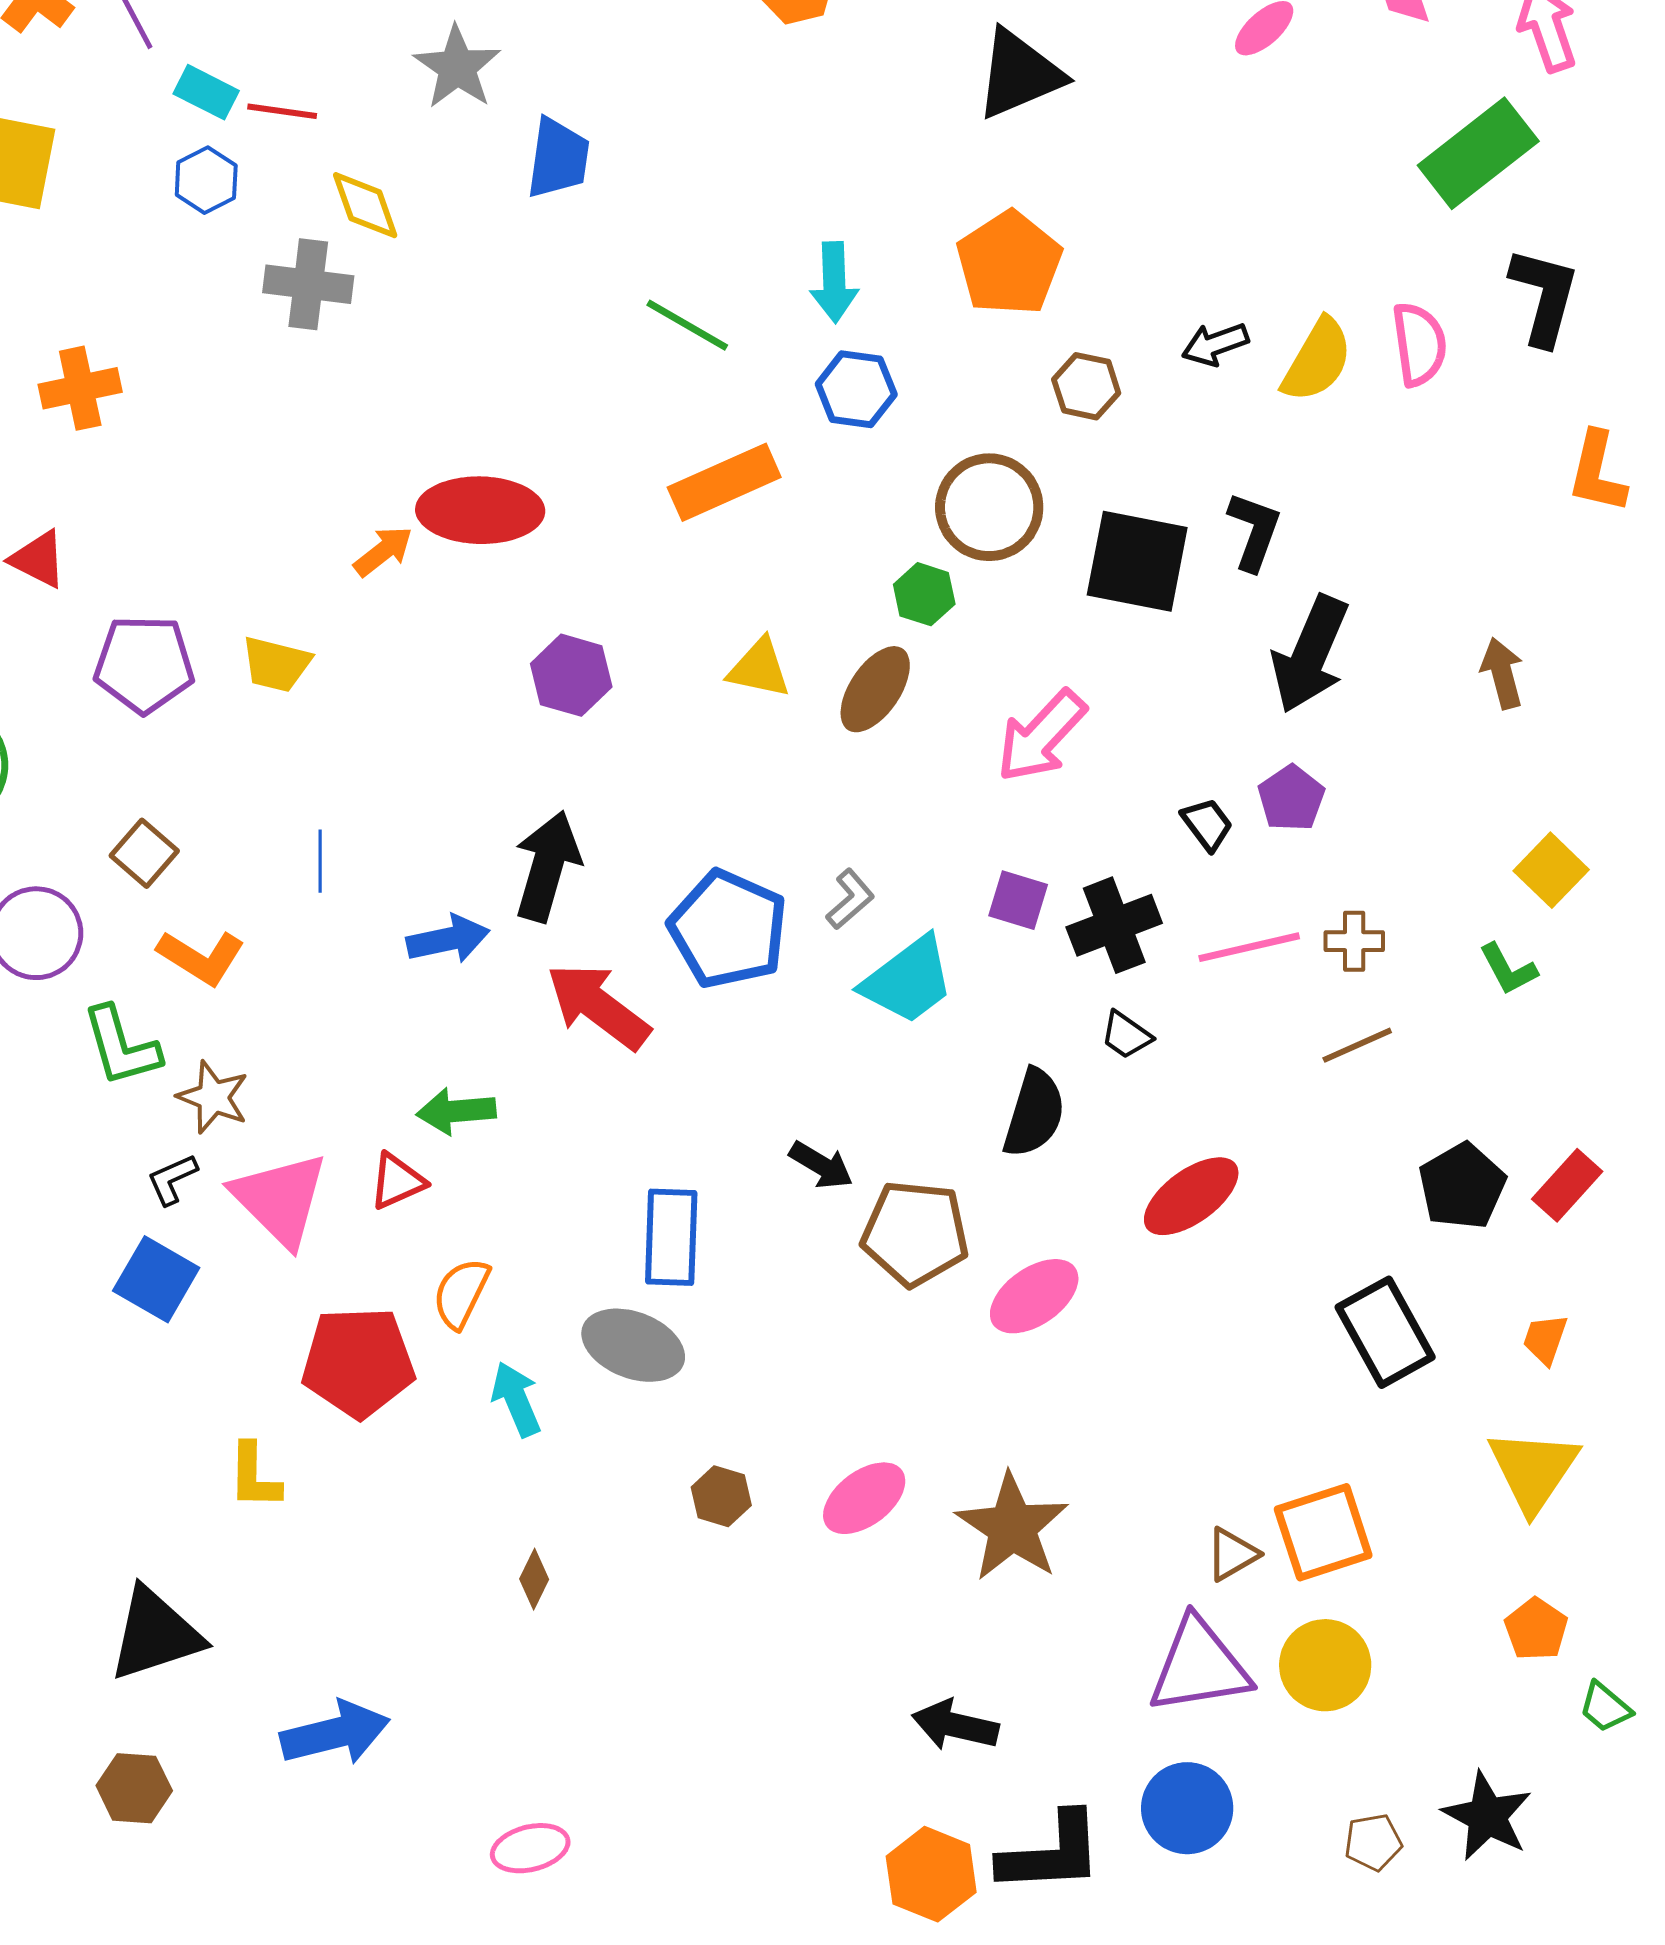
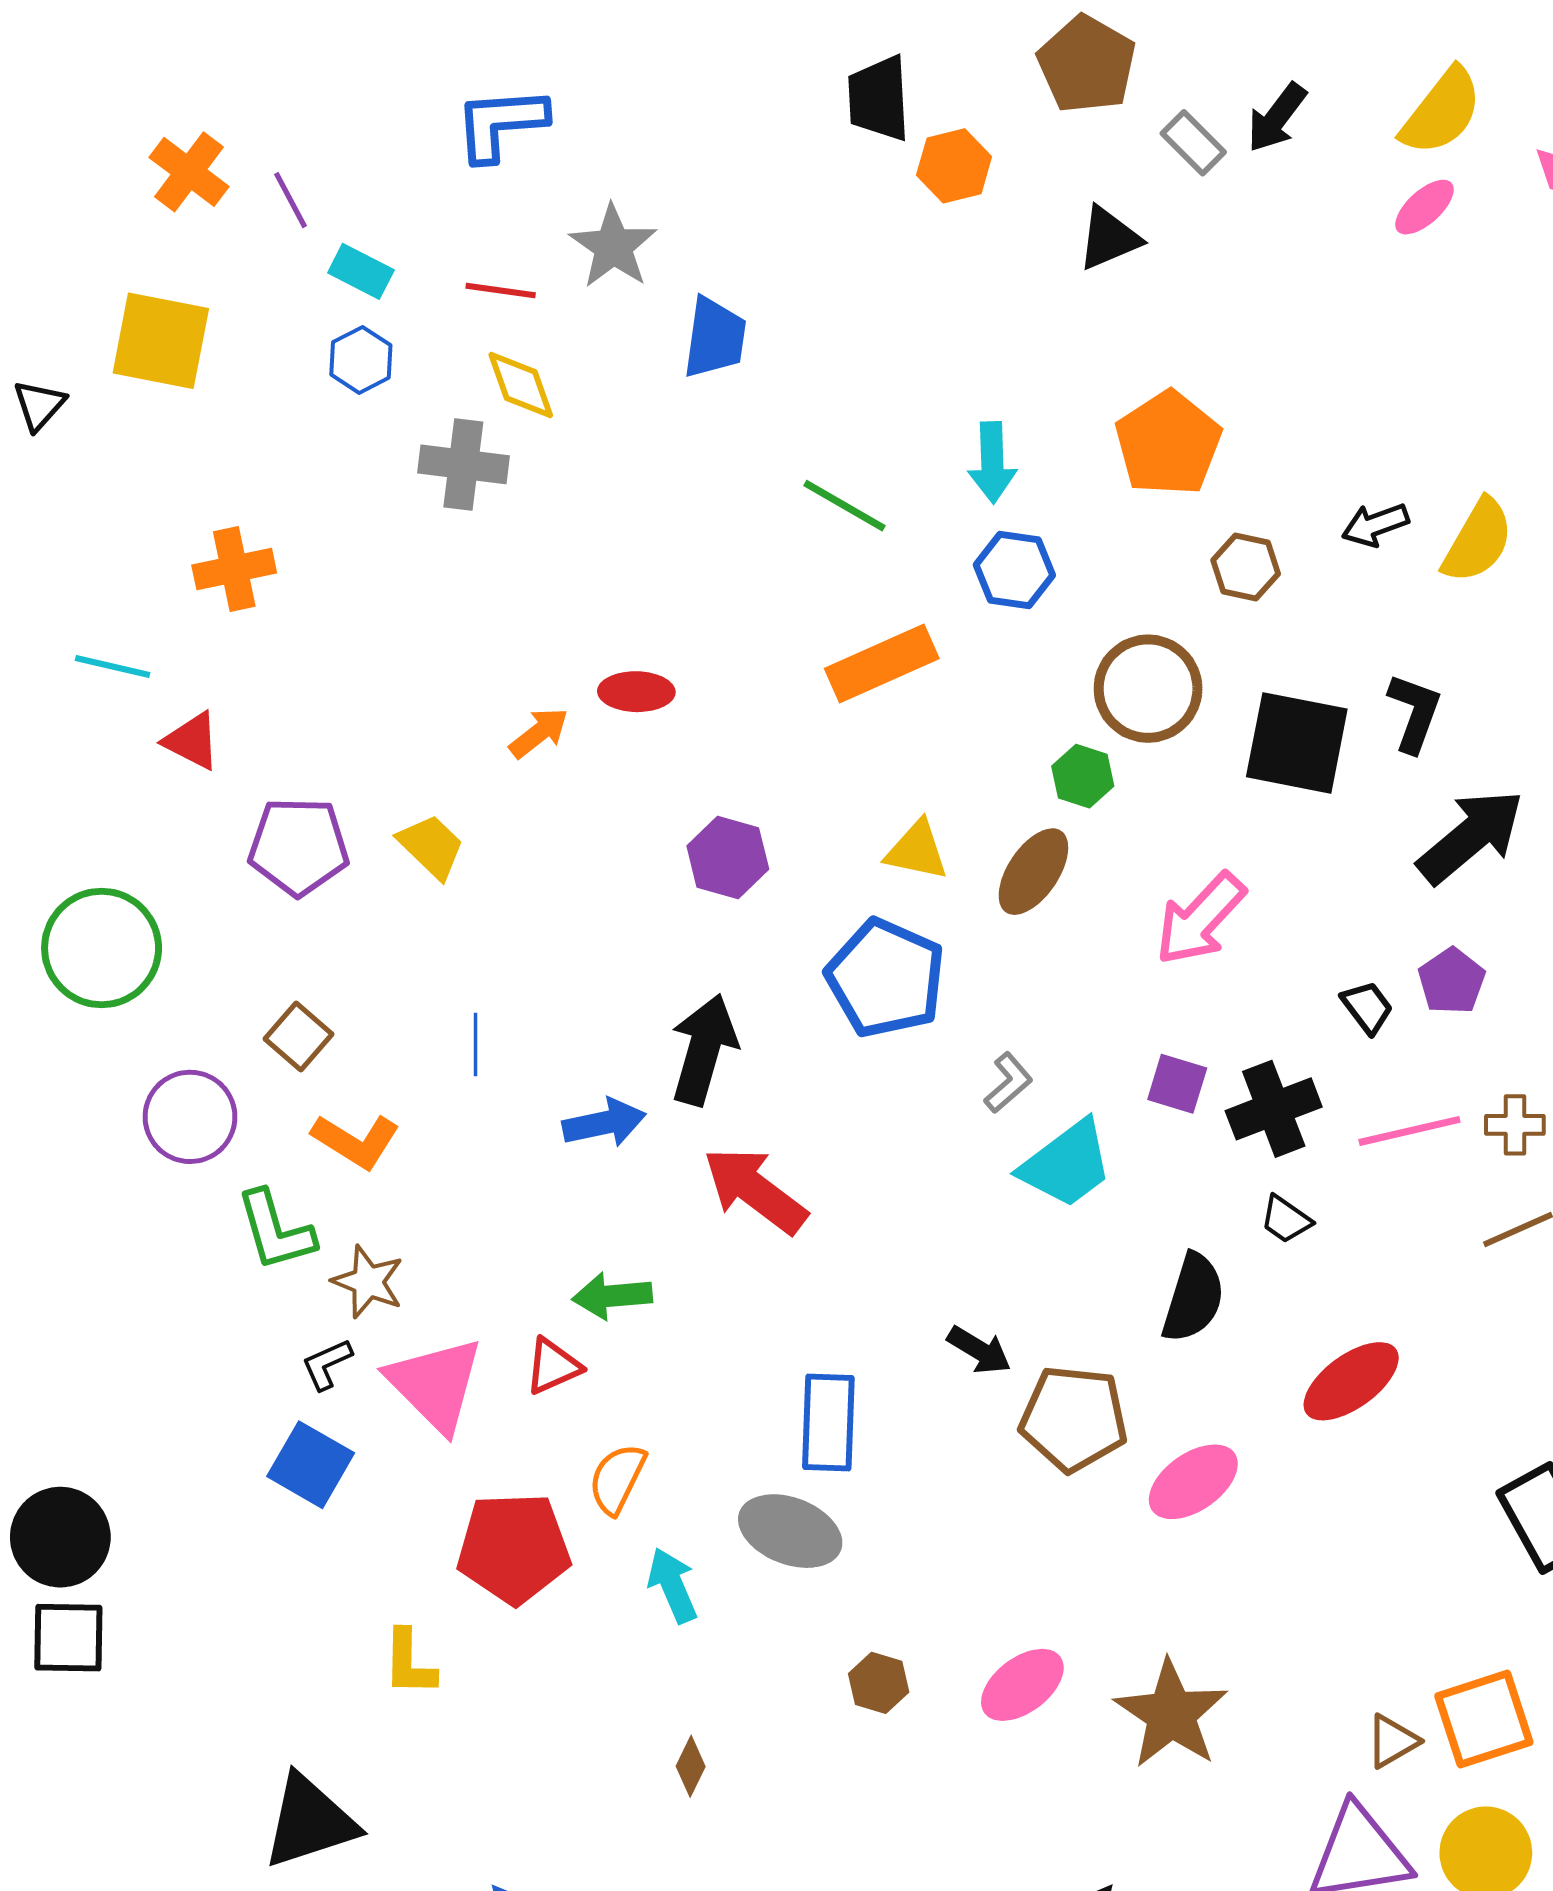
black triangle: (1019, 74) -> (1109, 238), moved, size x0.7
red line: (282, 111) -> (501, 291), moved
red ellipse: (480, 510) -> (636, 692), size x0.6
black arrow: (1310, 654) -> (1471, 836), turned -153
yellow trapezoid: (276, 664) -> (431, 846), turned -150
blue pentagon: (728, 929) -> (886, 978), moved

